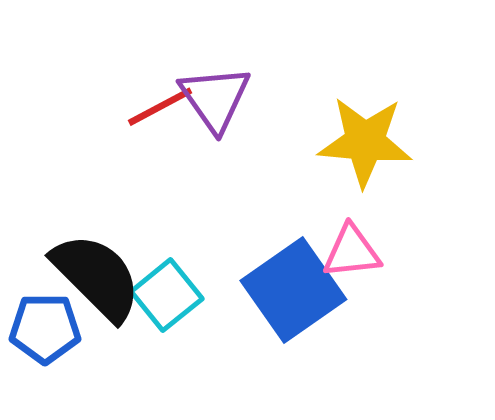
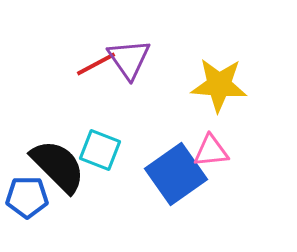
cyan square: (167, 295) -> (100, 150), moved, turned -30

